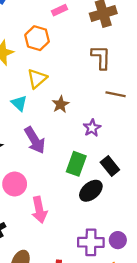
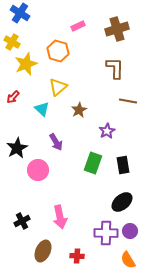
purple arrow: (35, 140) -> (56, 142), size x0.7
black rectangle: (110, 166) -> (123, 165), turned 30
pink circle: (15, 184) -> (38, 170), moved
black ellipse: (91, 191) -> (122, 202), moved
pink arrow: (39, 210) -> (60, 217), moved

